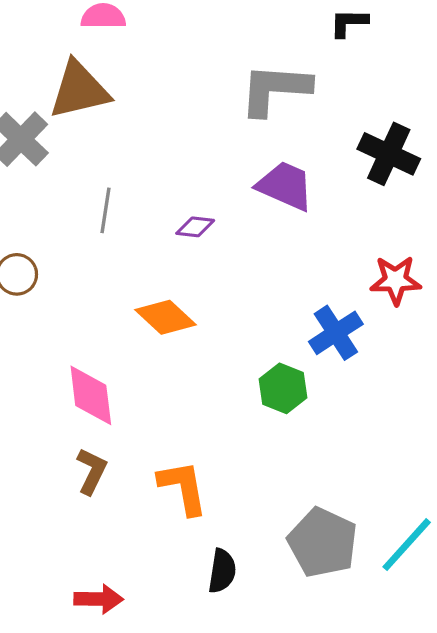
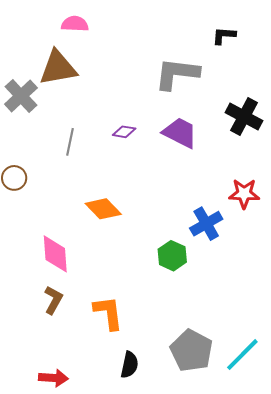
purple diamond: (195, 227) -> (124, 132), moved

